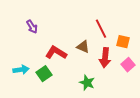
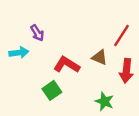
red line: (101, 29) -> (121, 35), turned 60
cyan arrow: (21, 70) -> (19, 53), moved

